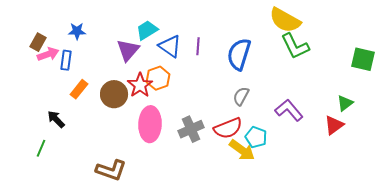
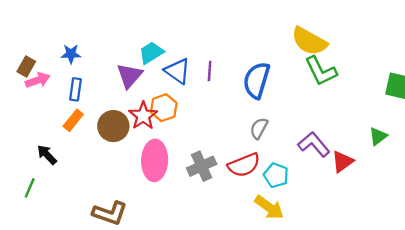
blue rectangle: (66, 60) -> (76, 89), moved
red triangle: (334, 125) -> (342, 162), moved
yellow arrow: (242, 150) -> (269, 207), moved

